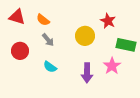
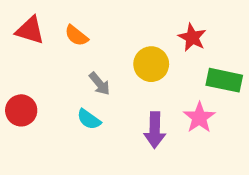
gray arrow: (48, 40) -> (100, 84), moved
red circle: (20, 51) -> (21, 110), moved

